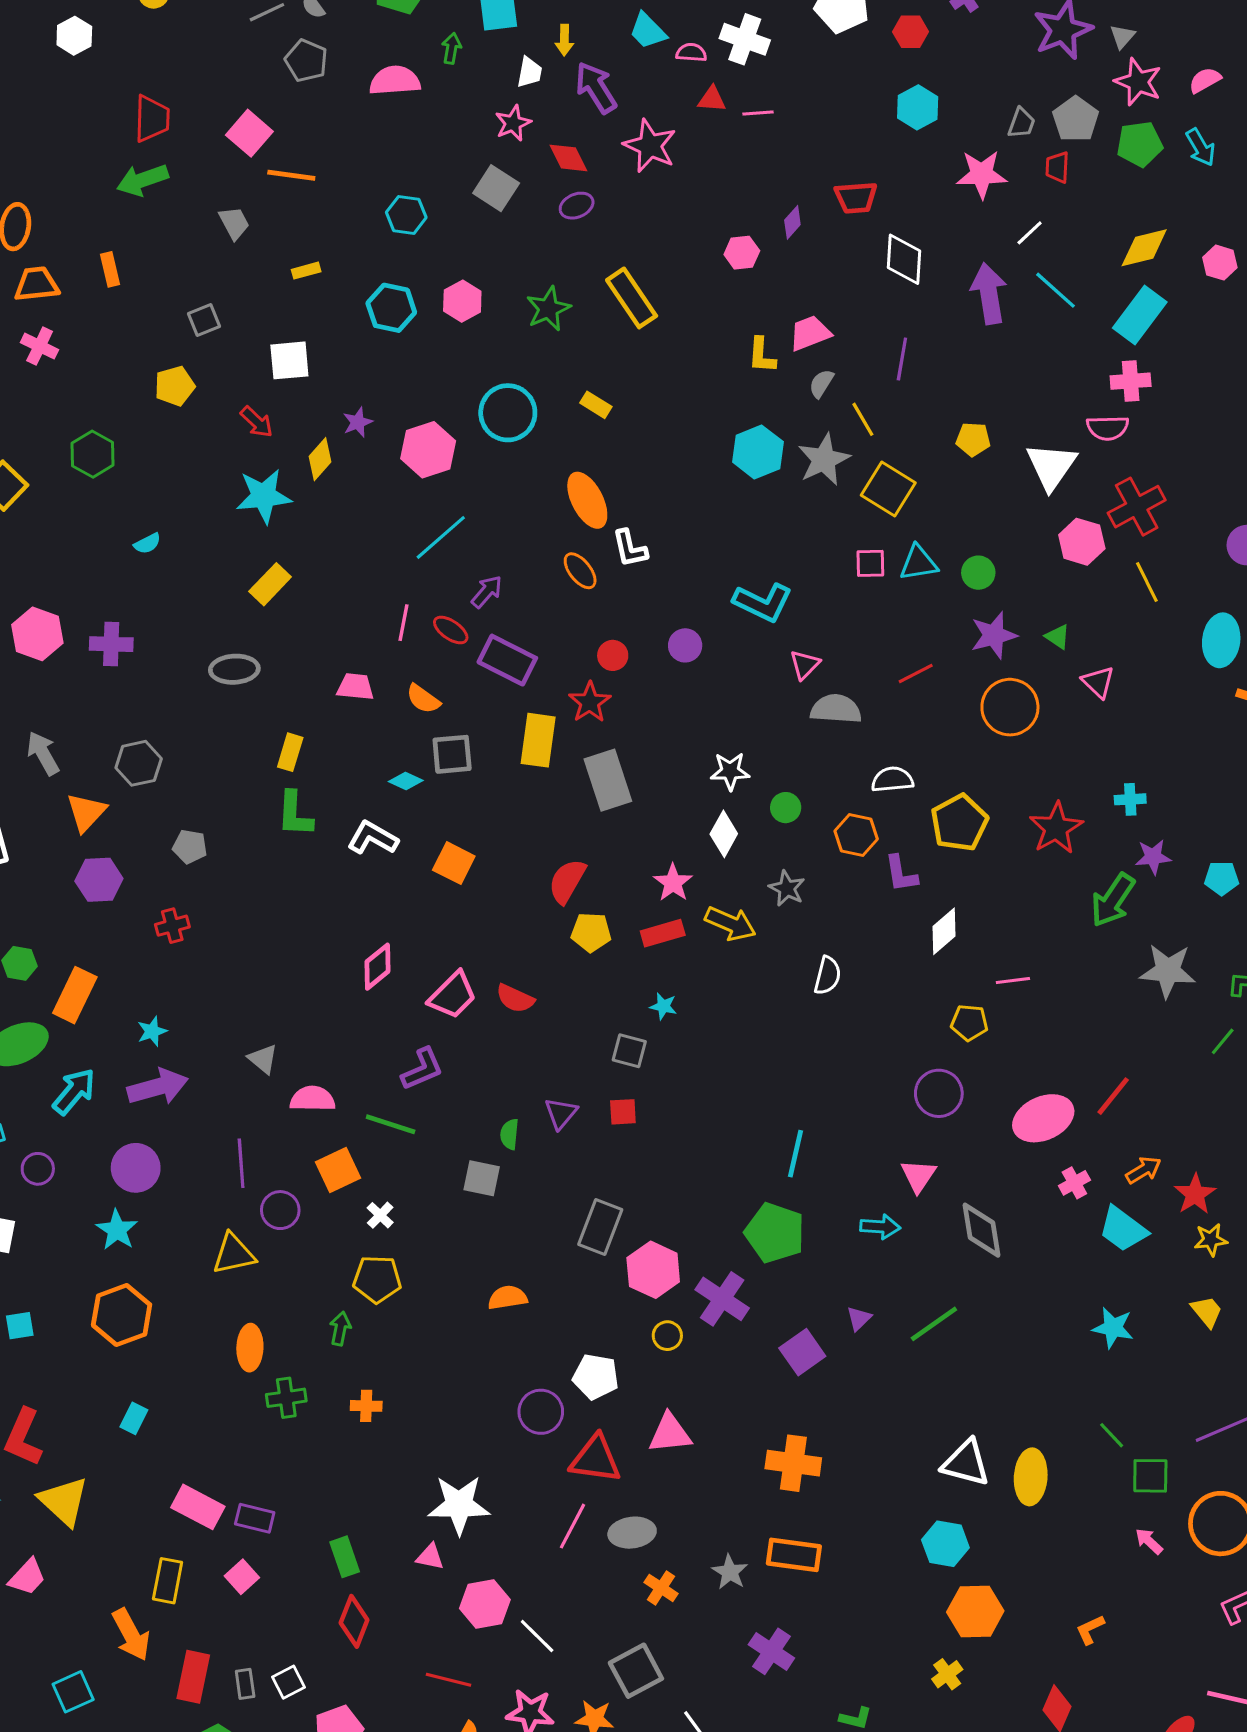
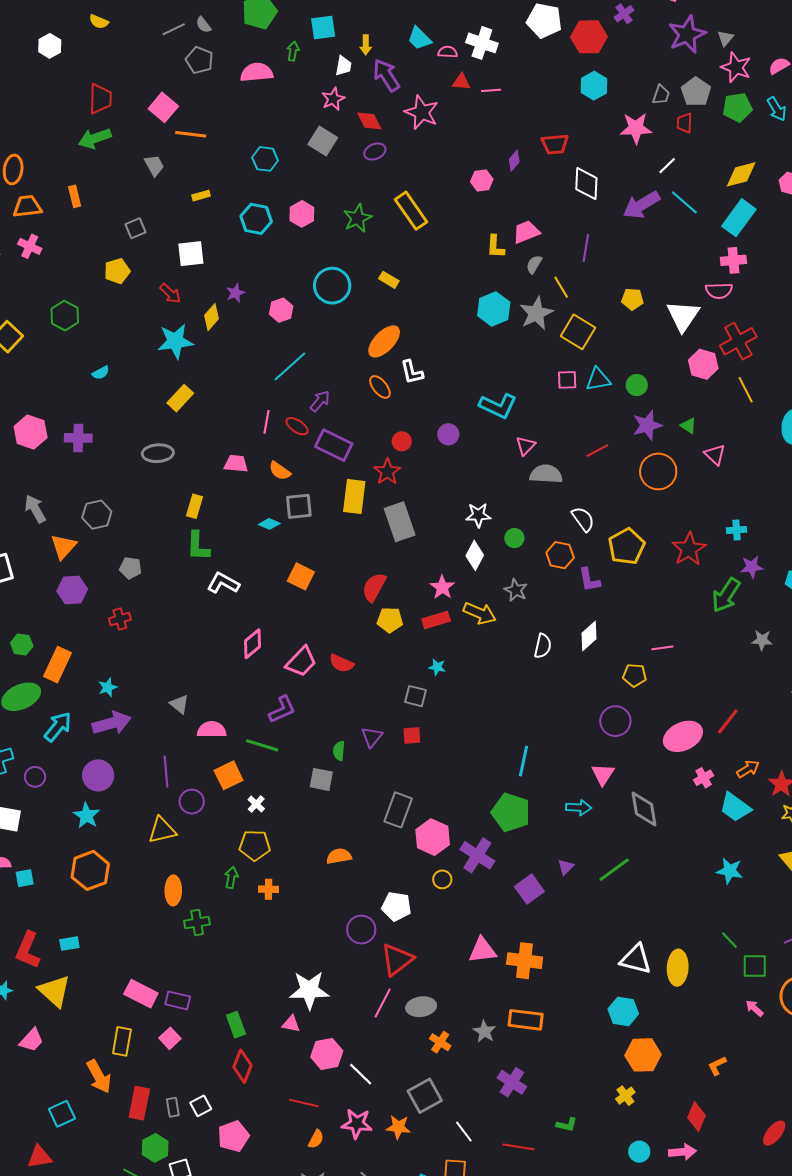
red hexagon: (911, 32) -> (589, 37), size x1.6
purple arrow: (989, 293) -> (641, 205), turned -111
pink hexagon: (428, 450) -> (281, 310), size x0.7
orange ellipse: (587, 500) -> (384, 341), turned 72
white semicircle: (892, 779) -> (583, 519), turned 60
white L-shape: (373, 838) -> (223, 583), moved
white diamond: (944, 931) -> (589, 636), moved
gray star: (1168, 971) -> (762, 640), size x0.6
orange cross: (366, 1406) -> (268, 889), moved
cyan rectangle: (134, 1418) -> (69, 944), moved, turned 54
pink triangle: (670, 1433) -> (482, 950), moved
red triangle: (596, 1459) -> (397, 960), turned -45

